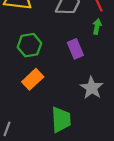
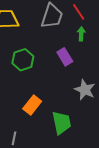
orange rectangle: (33, 79) -> (32, 105), moved

